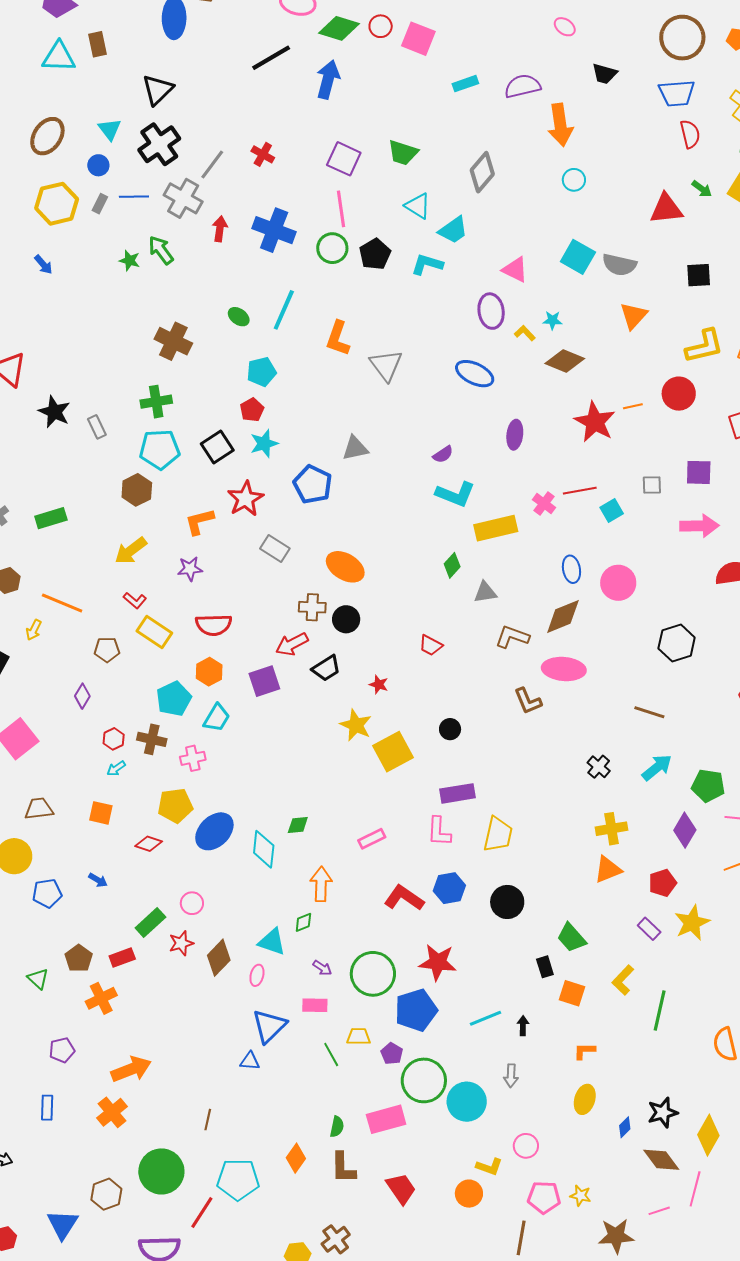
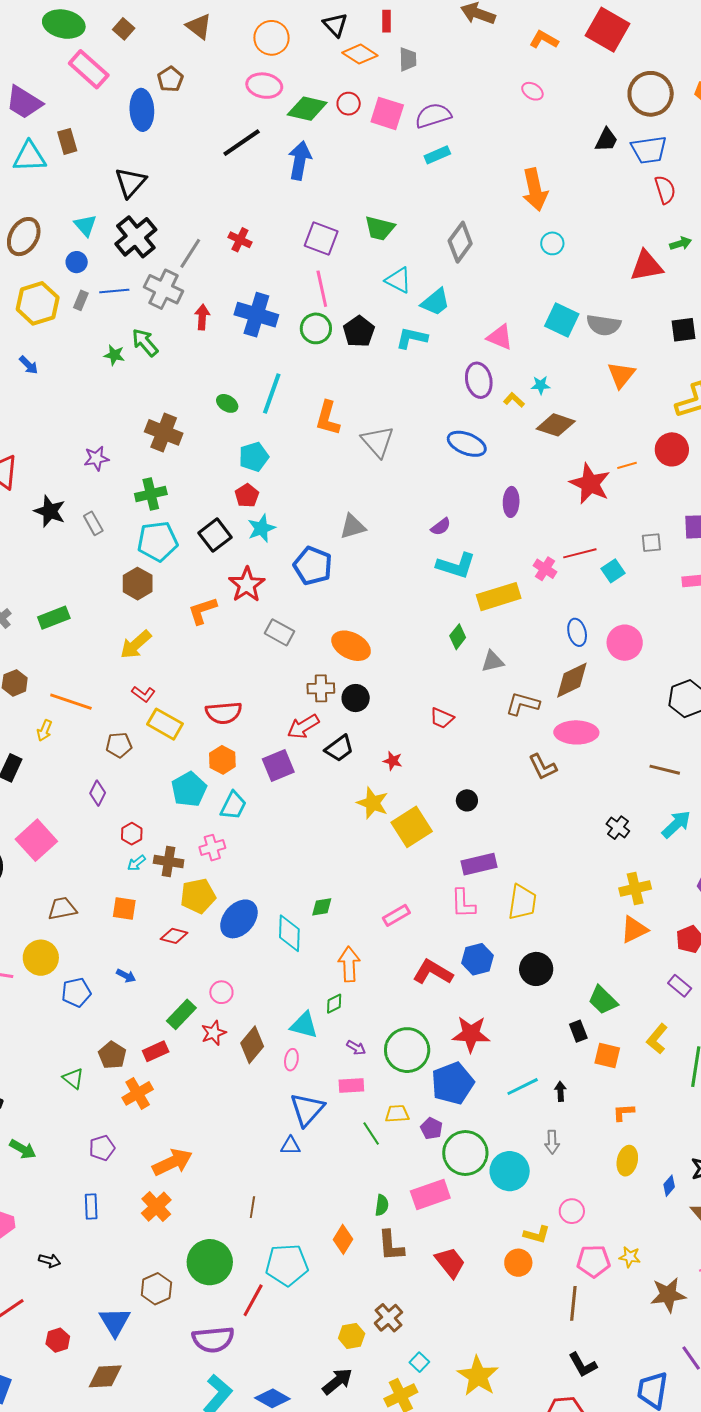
black trapezoid: (605, 74) -> (606, 140), moved, turned -76
purple semicircle: (523, 86) -> (433, 116), moved
green arrow: (702, 189) -> (681, 243), turned -50
purple star: (190, 569) -> (96, 458), moved
brown cross: (152, 739) -> (169, 861), moved

